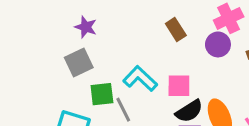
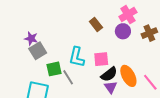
purple star: (86, 27) -> (31, 38), moved
cyan L-shape: (140, 79) -> (77, 57), turned -115

